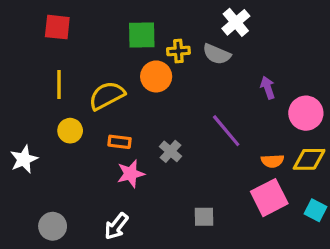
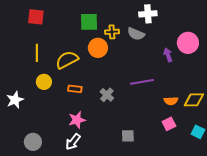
white cross: (236, 22) -> (148, 14), turned 36
pink circle: (306, 113) -> (188, 43), moved
purple line: (226, 131) -> (142, 82), turned -60
pink star: (131, 174) -> (77, 120), moved
pink square: (269, 198) -> (169, 124), size x0.6

